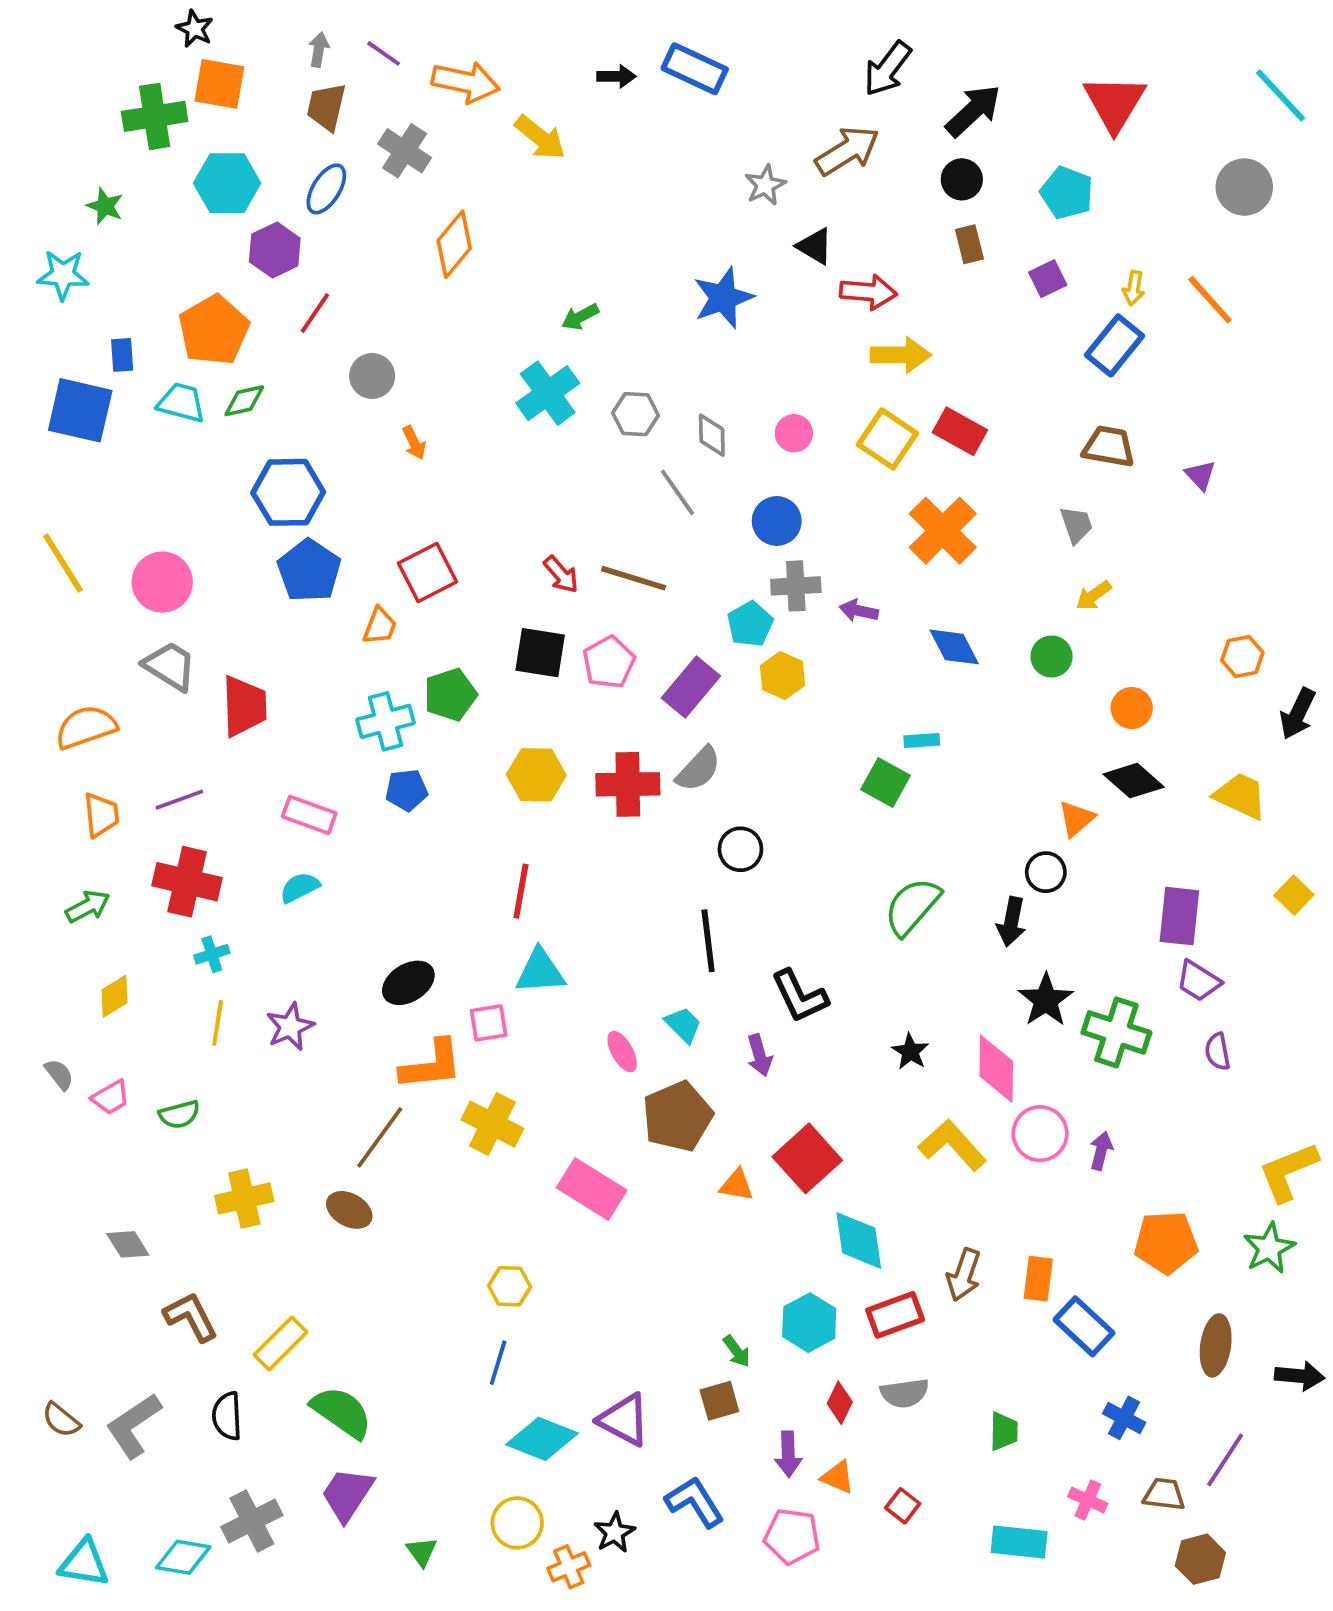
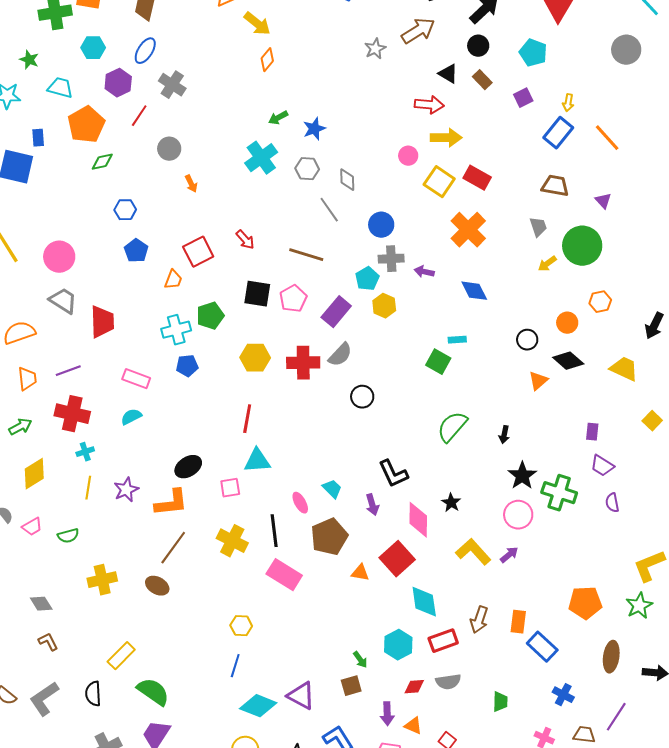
gray cross: (405, 151) -> (172, 85), moved
cyan hexagon: (227, 183) -> (93, 48), size x0.7
orange diamond: (454, 244) -> (267, 60), moved, size x0.7
brown rectangle: (969, 244) -> (482, 80), turned -30
black triangle: (815, 246) -> (448, 74), moved
blue star: (723, 298) -> (314, 129), moved, size x0.7
orange line: (1210, 300) -> (607, 138), moved
cyan trapezoid: (181, 403) -> (60, 88), moved
pink circle: (794, 433) -> (408, 156), moved
blue hexagon: (288, 492) -> (125, 210), size x0.6
blue pentagon: (309, 571) -> (136, 251), size x0.7
red arrow: (561, 574) -> (245, 240), moved
green circle: (1052, 656) -> (582, 246), moved, size x1.8
orange hexagon: (1242, 656) -> (600, 302), moved
black circle: (1046, 872) -> (527, 340), moved
purple rectangle: (1179, 916) -> (592, 432), size x0.6
black arrow: (1011, 922) -> (504, 435), size x0.7
black line: (708, 941) -> (274, 531), moved
yellow diamond: (114, 996) -> (34, 474), size x1.4
orange L-shape: (431, 1065) -> (171, 503), moved
pink diamond: (996, 1069) -> (418, 520), moved
pink circle: (1040, 1134) -> (518, 515), moved
purple arrow: (1101, 1151) -> (509, 555), moved, turned 36
brown L-shape: (191, 1317) -> (48, 642), moved, size x0.7
red diamond: (840, 1403) -> (414, 687), turned 60

